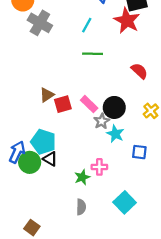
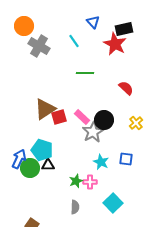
cyan line: (87, 25) -> (74, 41), moved, turned -64
brown triangle: (47, 95) -> (45, 109), size x1.6
gray star: (102, 121) -> (93, 132), size x1.5
cyan star: (115, 134) -> (101, 162), moved
black triangle: (50, 159) -> (48, 165), turned -32
pink cross: (99, 167) -> (90, 182), moved

